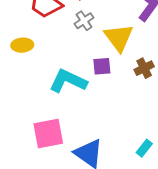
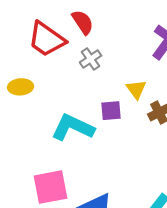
yellow triangle: (119, 38) -> (136, 89), moved, size x0.6

